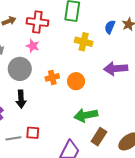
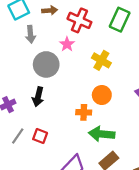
yellow cross: (84, 42) -> (101, 60), moved
orange cross: (52, 77) -> (84, 112), moved
gray line: (13, 138) -> (18, 136), turned -63

